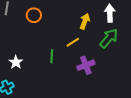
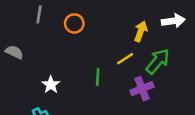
white arrow: (110, 13) -> (173, 21), turned 84
green arrow: (109, 38) -> (158, 61), moved

